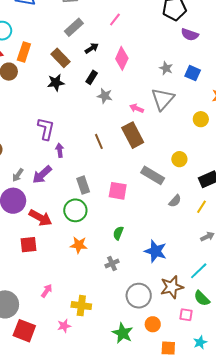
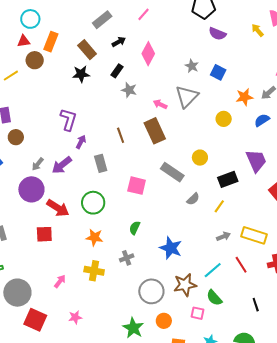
purple arrow: (60, 150) -> (81, 142), turned 32
gray rectangle: (83, 185) -> (101, 163), moved
yellow cross: (81, 306) -> (94, 271), moved

